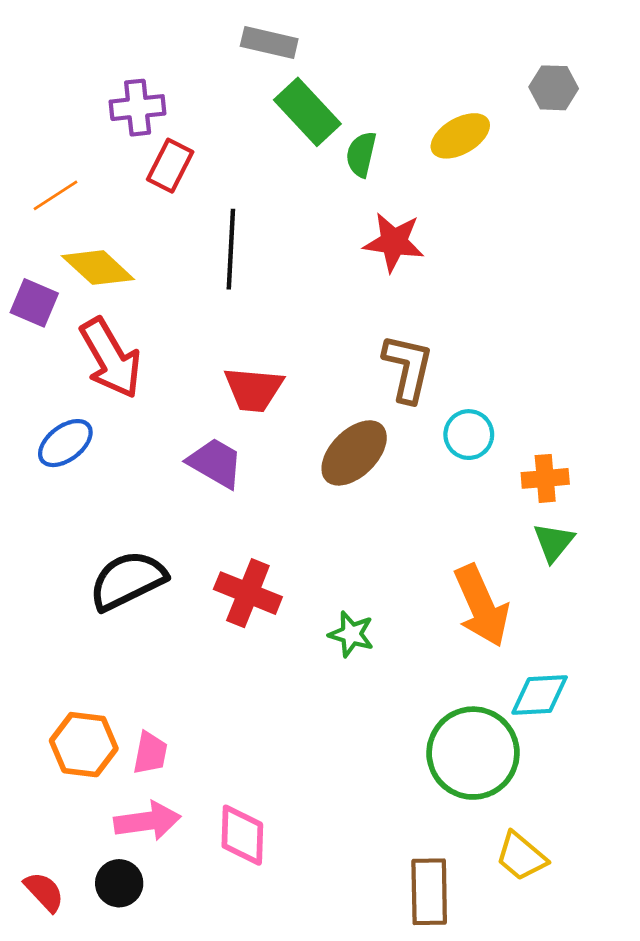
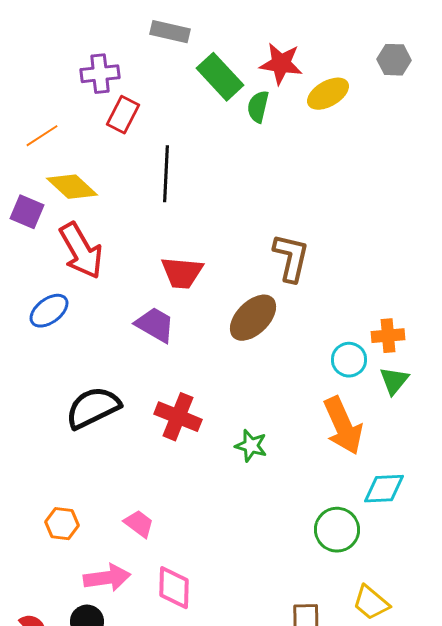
gray rectangle: (269, 42) -> (170, 32), moved
red star: (394, 242) -> (281, 64), moved
cyan circle: (469, 435) -> (349, 360), moved
orange hexagon: (84, 745) -> (62, 524), size x0.7
pink trapezoid: (150, 753) -> (139, 524), moved, turned -64
green circle: (473, 753) -> (337, 530), size x0.7

